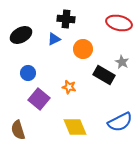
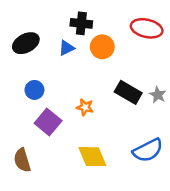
orange circle: (83, 49) -> (102, 47), moved
gray star: (122, 62) -> (158, 95), moved

